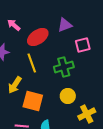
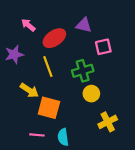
purple triangle: (65, 25) -> (84, 25), turned 35
yellow arrow: (15, 85) -> (29, 90), turned -90
yellow circle: (68, 96) -> (91, 94), moved

